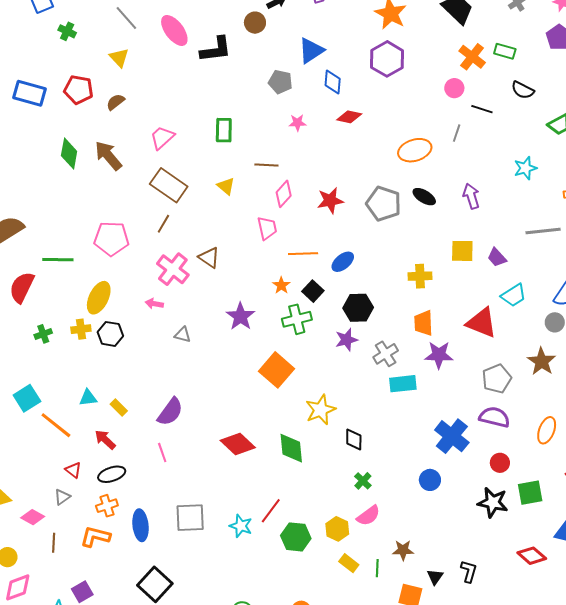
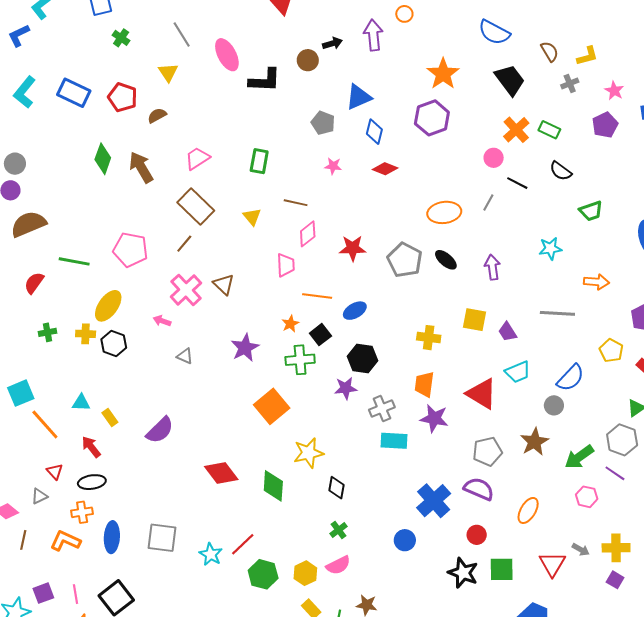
red semicircle: (22, 287) -> (34, 283), size x0.7
pink line: (162, 452) -> (75, 594), moved

